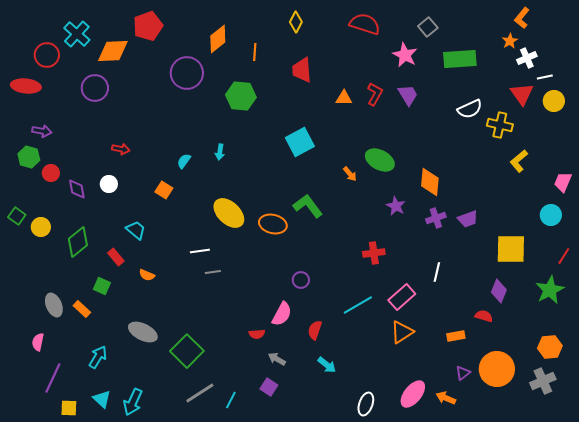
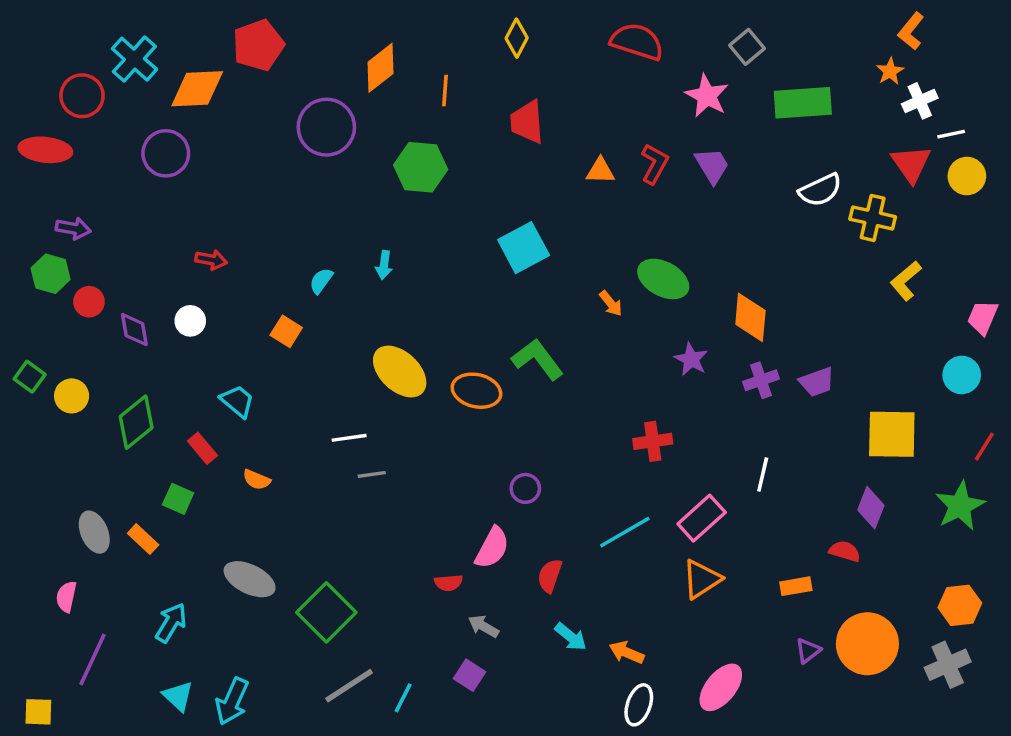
orange arrow: (446, 398) -> (627, 652), moved
yellow square: (69, 408) -> (38, 712), moved

